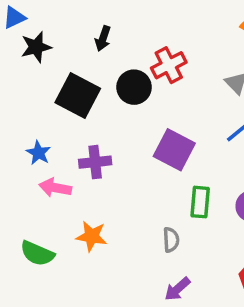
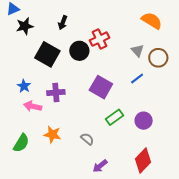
green rectangle: (200, 202) -> (115, 117), turned 48
gray semicircle: (171, 240) -> (87, 139), moved, turned -48
green semicircle: (37, 253) -> (21, 143), turned -84

